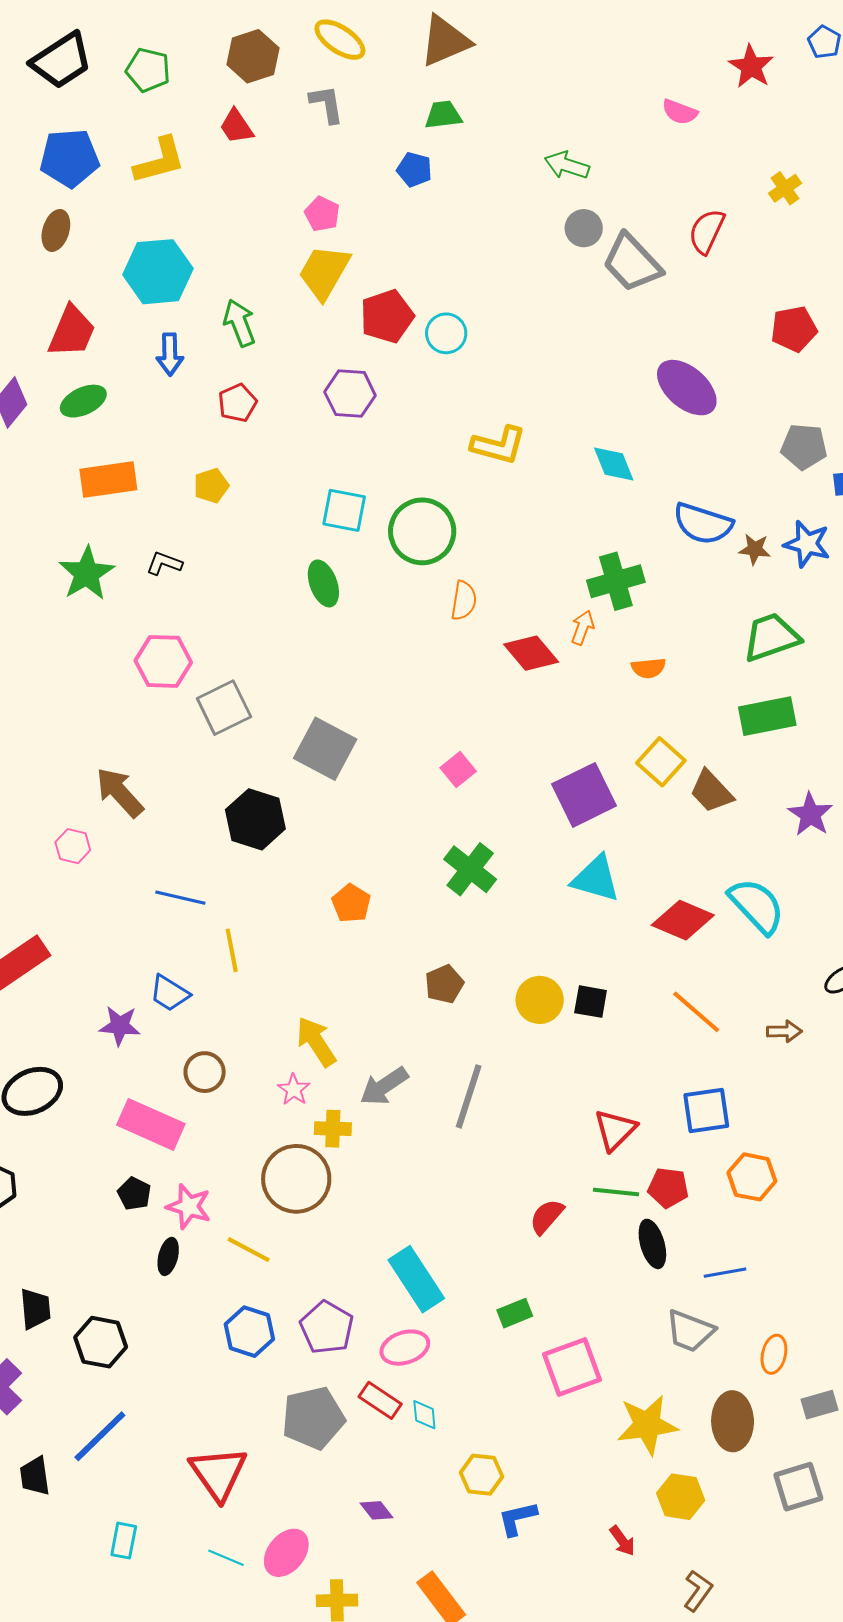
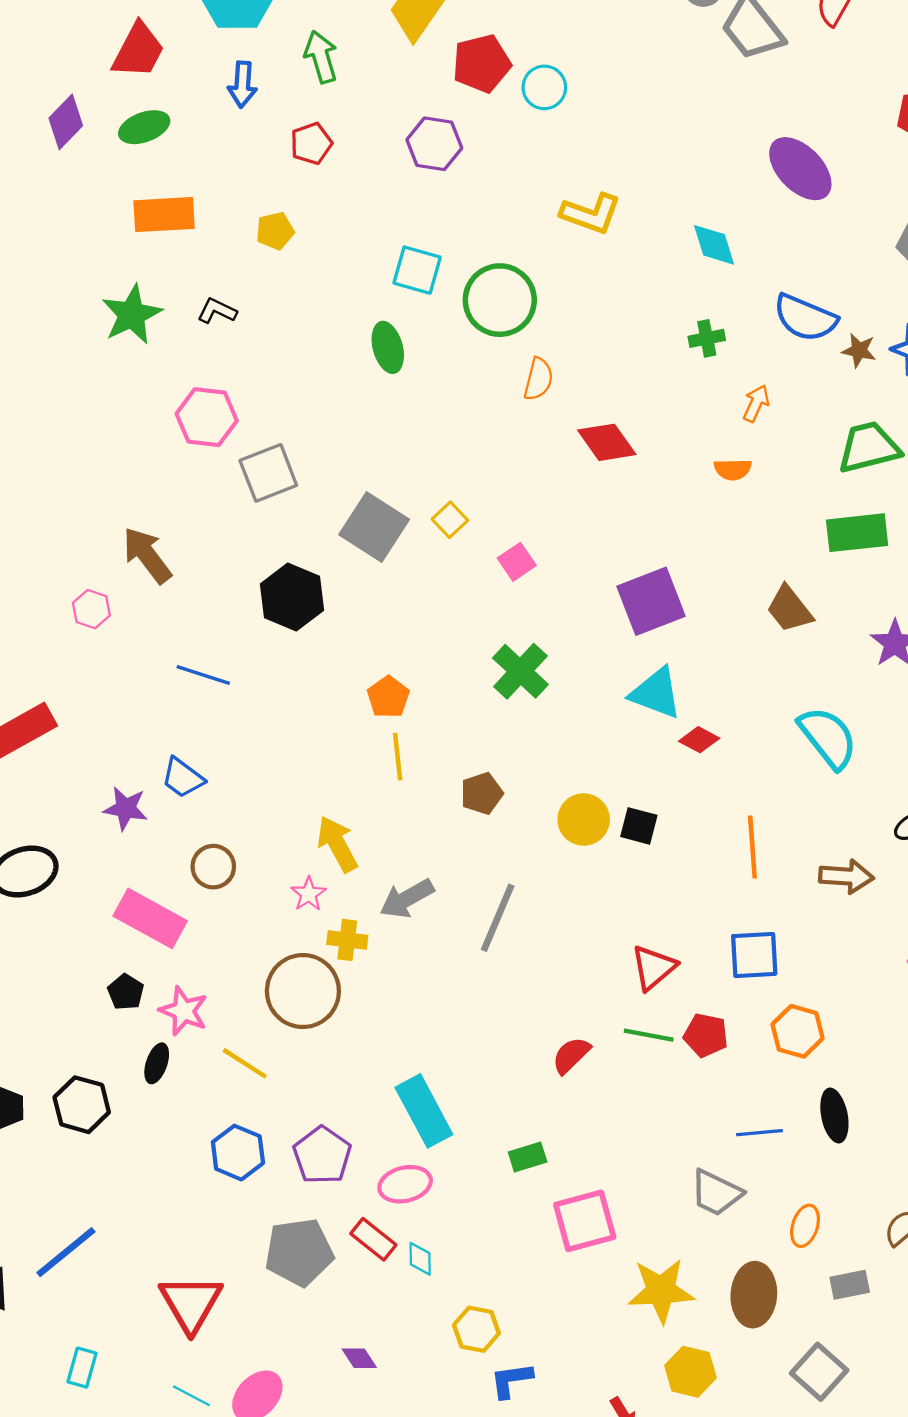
green cross: (616, 581) -> (707, 338), moved, size x0.6
orange arrow: (582, 628) -> (756, 403), moved
yellow square: (661, 762) -> (450, 520), moved, size x0.7
red diamond: (683, 920) -> (699, 740), moved, size x0.6
yellow line: (232, 950) -> (398, 757), moved
orange line: (696, 1012) -> (752, 847), turned 40
brown arrow: (784, 1031) -> (846, 876), size x1.4
black ellipse: (652, 1244) -> (834, 1116), moved
black hexagon: (101, 1342) -> (82, 1105), moved
gray square: (798, 1487) -> (819, 1372), turned -36

